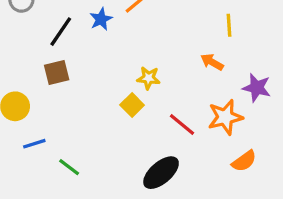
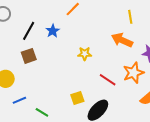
blue star: (101, 19) -> (53, 31), moved
orange arrow: (212, 62) -> (122, 40), size x1.5
yellow square: (132, 105) -> (77, 98), moved, turned 32

